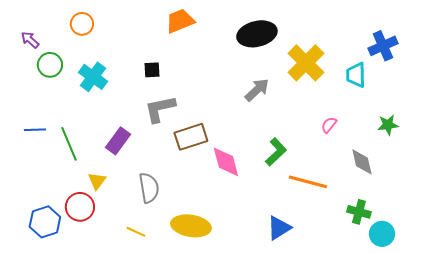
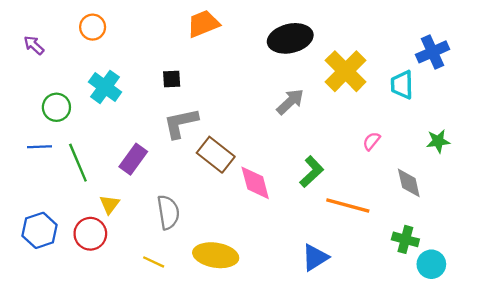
green circle: (50, 65) -> (56, 107), moved
brown rectangle: (191, 137) -> (216, 155), turned 56
blue hexagon: (45, 222) -> (40, 230), moved

